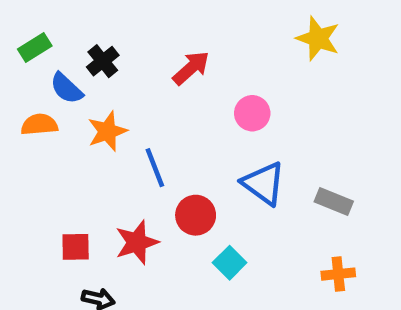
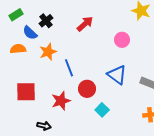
pink circle: (252, 113) -> (122, 40), moved
red square: (76, 247) -> (26, 92), moved, size x1.5

